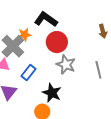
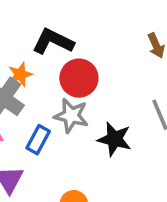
gray star: (66, 64) -> (71, 116), moved
black star: (52, 93) -> (115, 139), moved

